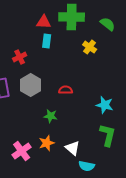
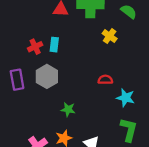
cyan rectangle: (47, 41) -> (54, 45), moved
red semicircle: (66, 90) -> (105, 80), moved

